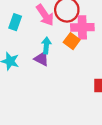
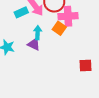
cyan rectangle: (15, 22) -> (21, 12), moved, turned 48

